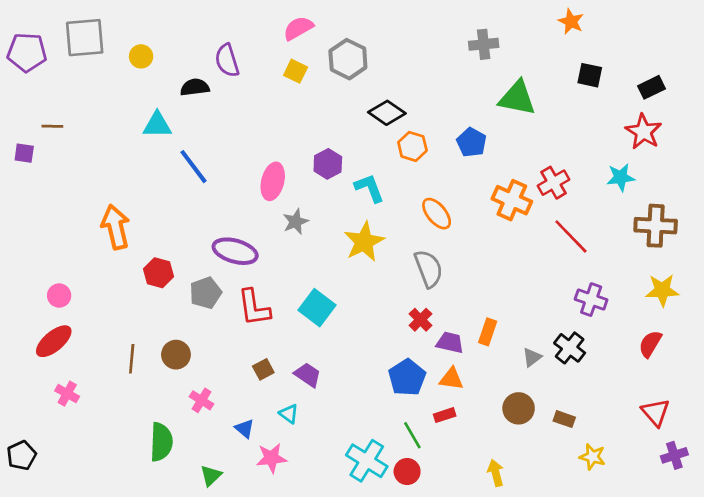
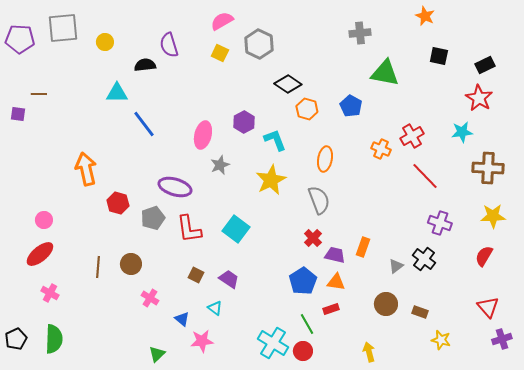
orange cross: (512, 200) -> (381, 149), size x0.7
orange ellipse: (437, 214) -> (325, 159), turned 50
brown square: (263, 369) -> (196, 275), turned -35
green semicircle: (161, 442) -> (54, 339), moved

